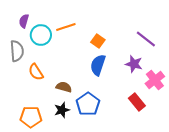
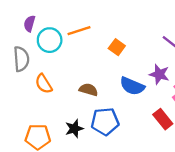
blue semicircle: (98, 65) -> (132, 86), moved, turned -85
brown semicircle: (64, 87) -> (88, 90), moved
blue pentagon: (88, 104) -> (105, 121), turned 30

